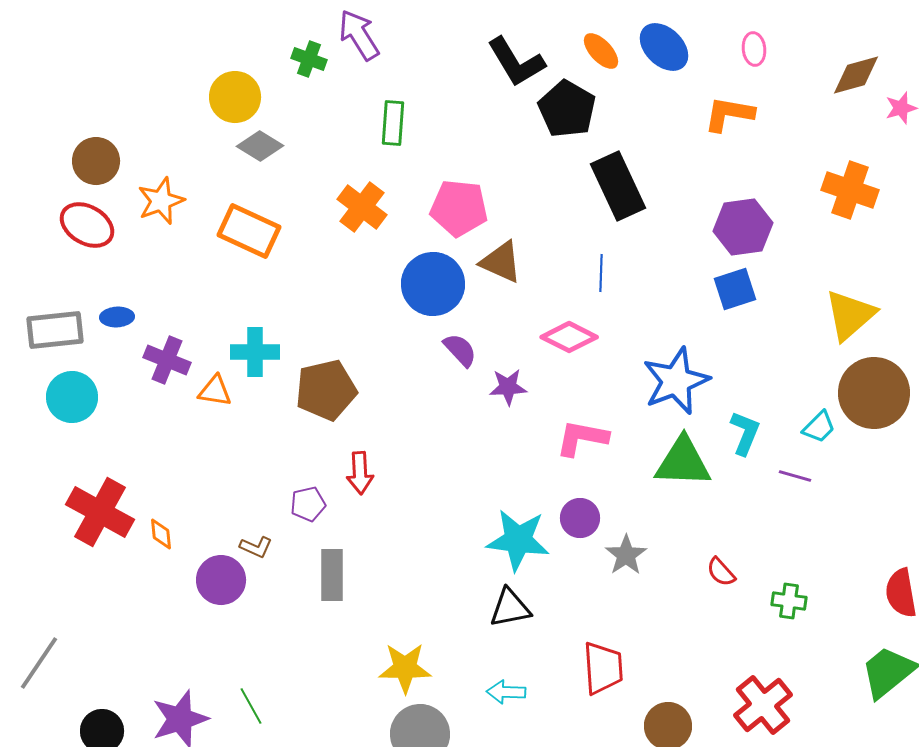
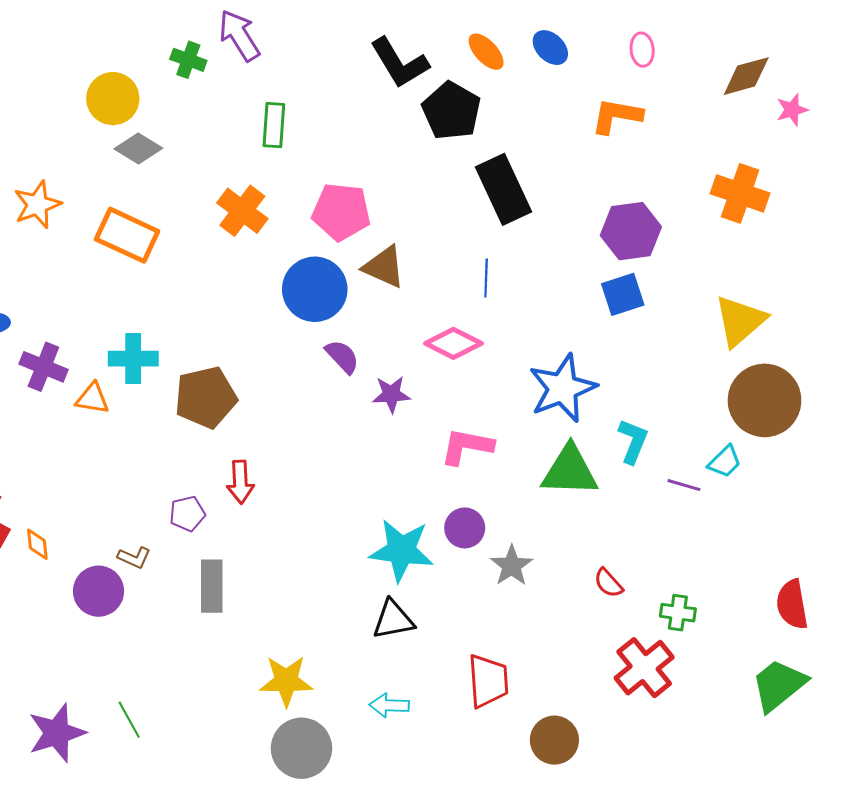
blue ellipse: (664, 47) -> (550, 48), size x0.7
cyan trapezoid: (819, 427) -> (725, 462), moved
red cross: (763, 705) -> (644, 668), moved

